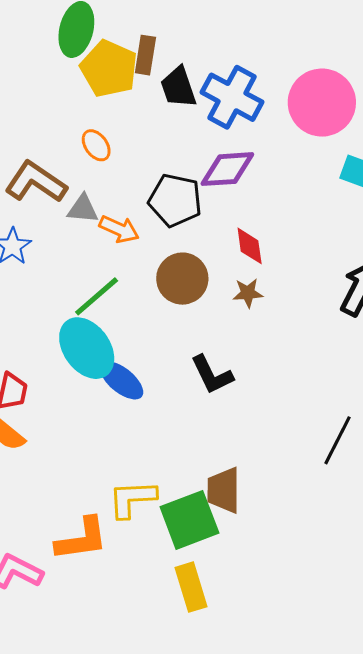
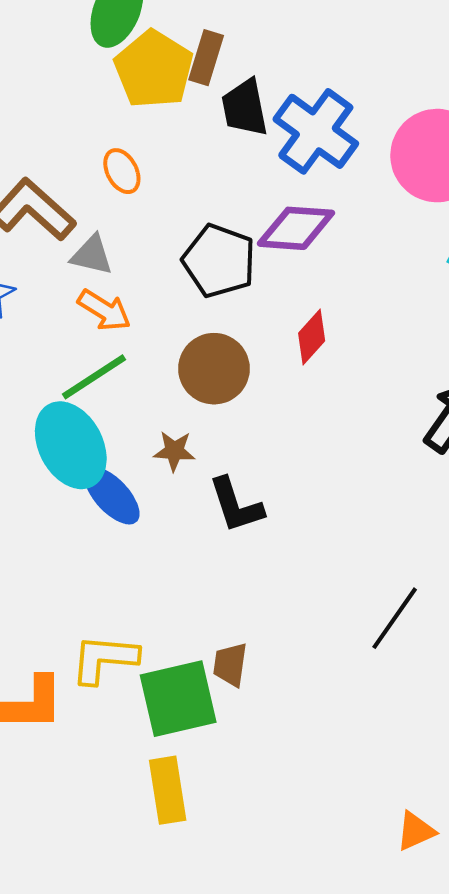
orange arrow: (119, 229) -> (104, 310), moved
red diamond: (250, 246) -> (312, 337), turned 42
brown star: (248, 293) -> (174, 451), moved
brown trapezoid: (224, 490) -> (230, 664), size x0.7

